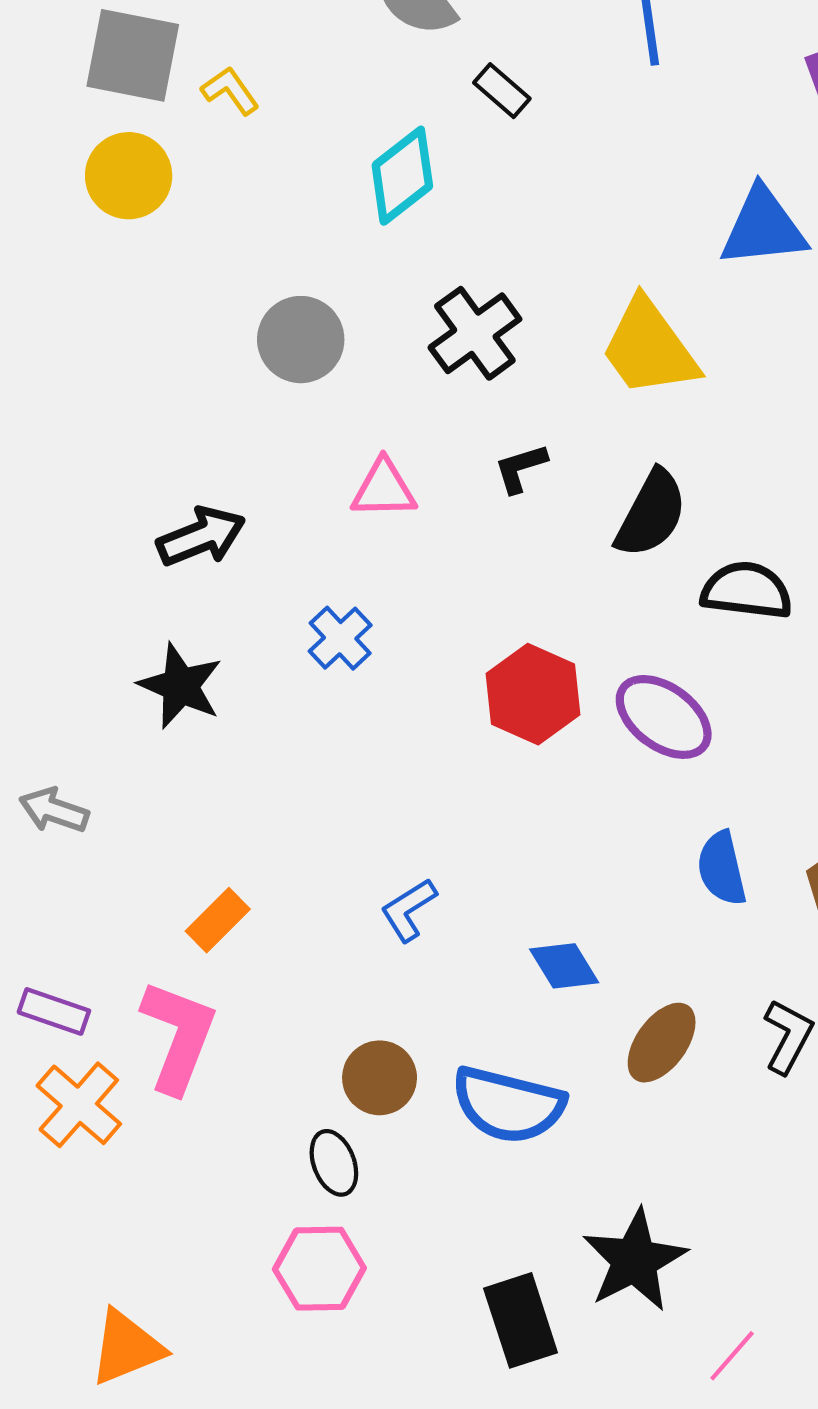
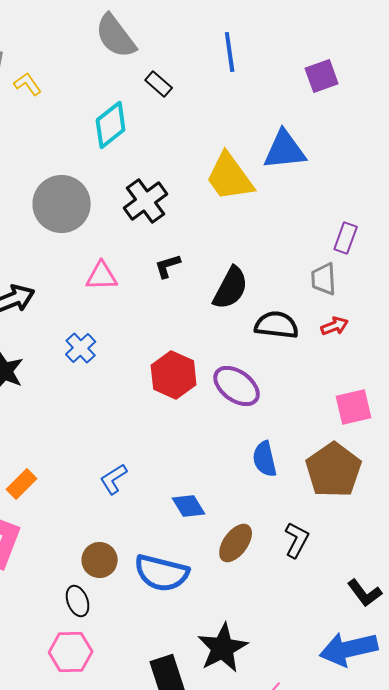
gray circle: (301, 340) -> (62, 204), size x1.4
yellow trapezoid: (649, 348) -> (230, 177), moved

